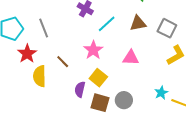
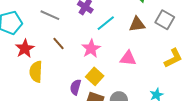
gray line: (44, 28) -> (50, 15), moved, turned -48
gray square: (167, 28) -> (165, 20), moved
brown line: (63, 62) -> (58, 44), moved

